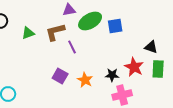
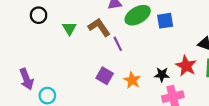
brown L-shape: (55, 32) -> (99, 27), turned 70
green triangle: (28, 33) -> (69, 28), turned -40

